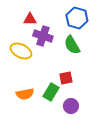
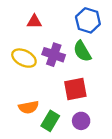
purple cross: (43, 36) -> (54, 55), moved
red square: (66, 78) -> (75, 89), size x1.5
green rectangle: (51, 92) -> (50, 121), moved

